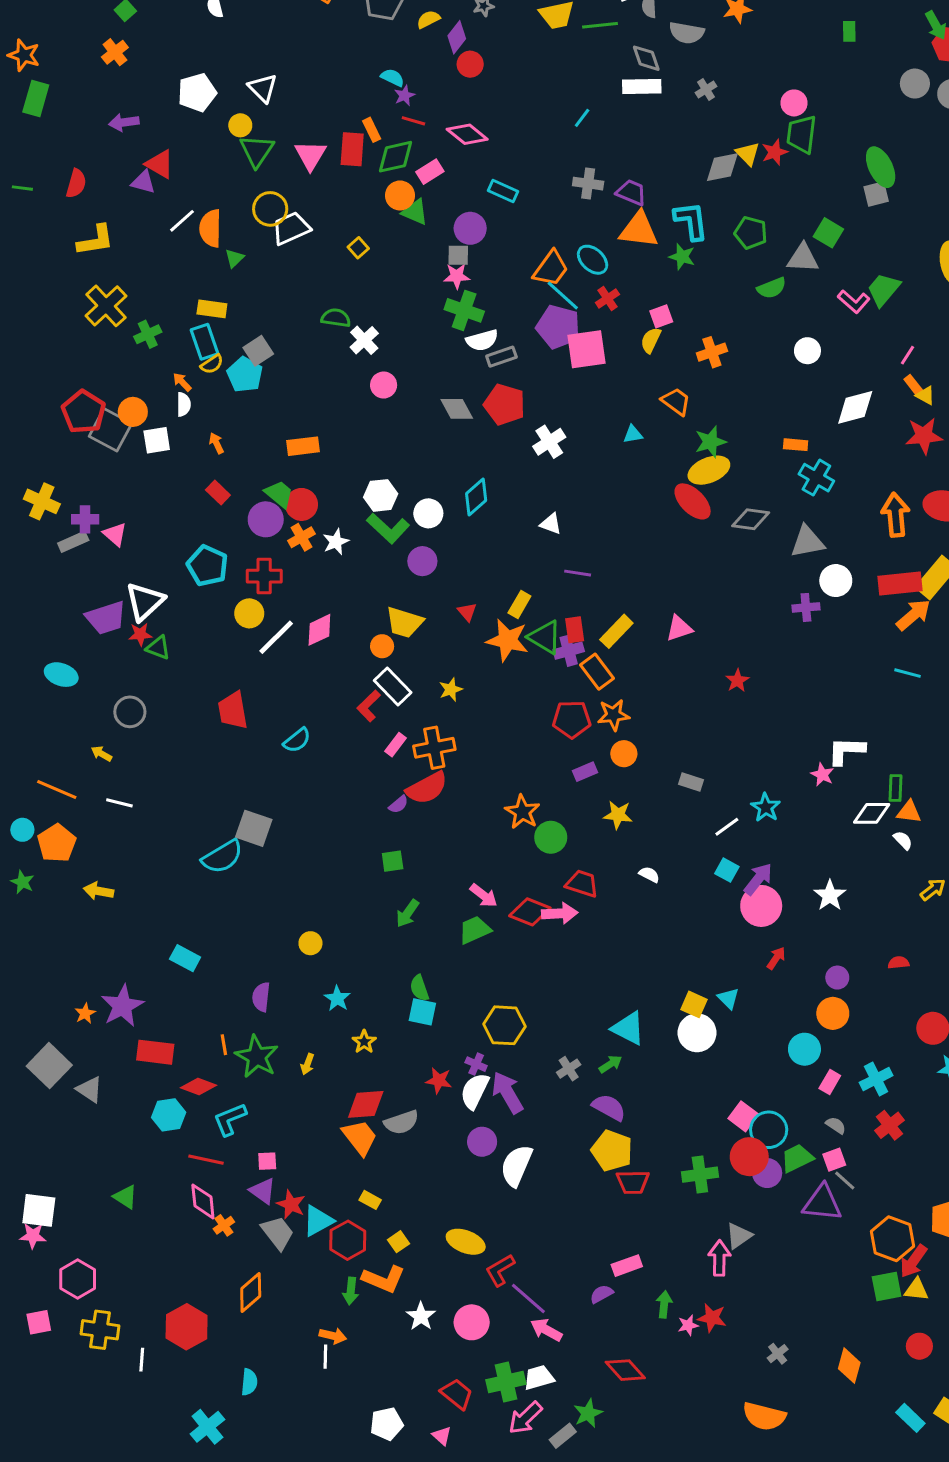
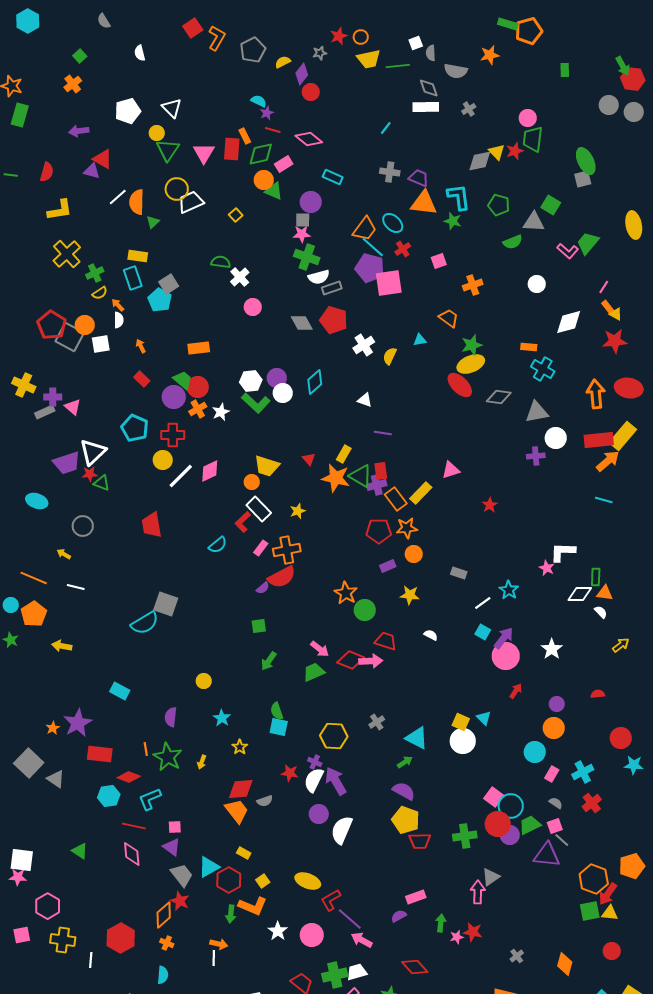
yellow semicircle: (651, 340) -> (390, 356), moved
yellow semicircle: (212, 364) -> (100, 293), moved
purple circle: (422, 561) -> (277, 378), moved
yellow rectangle: (616, 631) -> (421, 493), moved
cyan semicircle: (297, 740) -> (218, 545), moved
gray cross: (569, 1069) -> (377, 722), moved
gray semicircle: (401, 1122) -> (265, 801), size x0.7
red star: (291, 1204) -> (180, 901), moved
orange cross: (224, 1225) -> (167, 943), moved, turned -32

